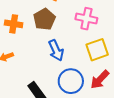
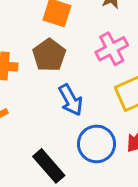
pink cross: (86, 19) -> (112, 49), turned -35

